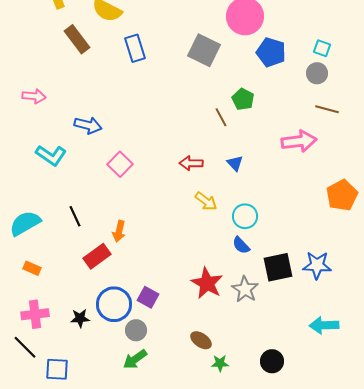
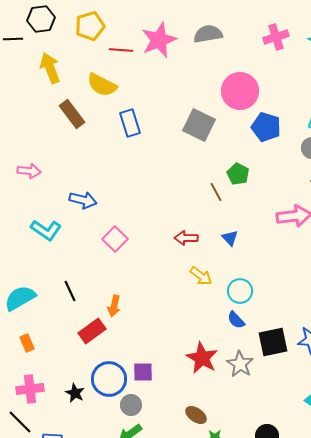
orange rectangle: (32, 268) -> (27, 343), turned 42
purple square: (148, 297) -> (143, 372), turned -30
black star: (80, 318) -> (75, 393), turned 30

